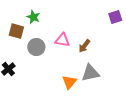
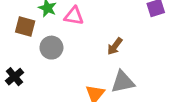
pink triangle: (62, 40) -> (74, 16), moved

